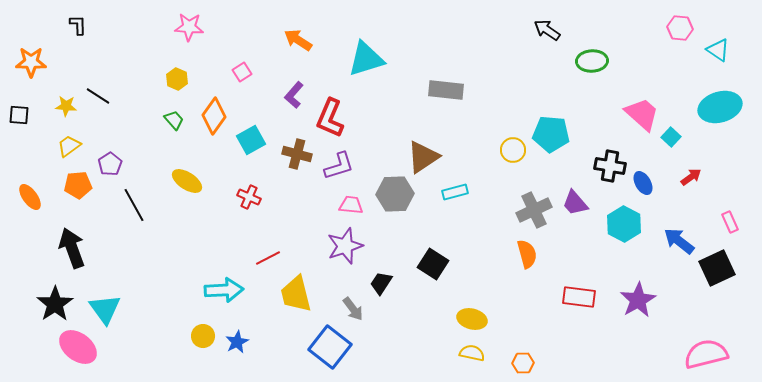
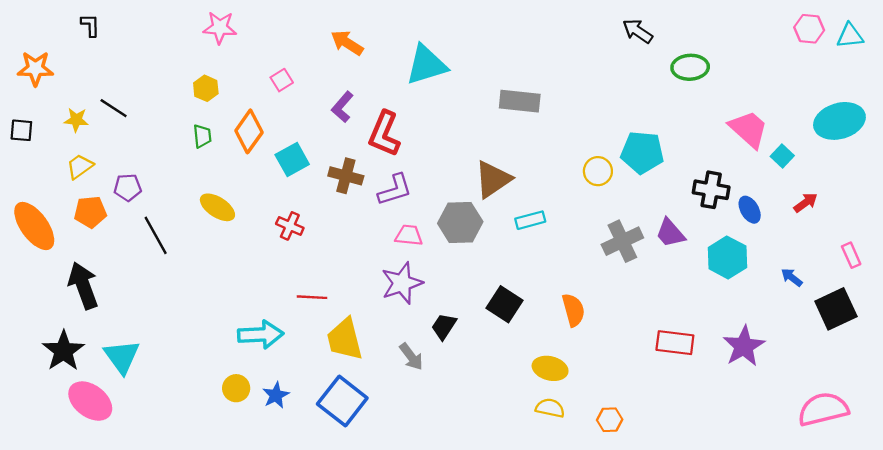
pink hexagon: (680, 28) -> (809, 29), moved
cyan triangle: (718, 50) -> (850, 36), moved, turned -40
green trapezoid: (174, 120) -> (202, 136), turned 35
purple pentagon: (110, 164) -> (128, 187), turned 30
orange ellipse: (30, 197) -> (34, 226), size x1.6
blue arrow: (679, 241) -> (792, 277), size x0.6
orange semicircle: (527, 254) -> (573, 310), moved
red line: (268, 258) -> (312, 297), turned 30
blue square: (330, 347) -> (342, 401), moved

